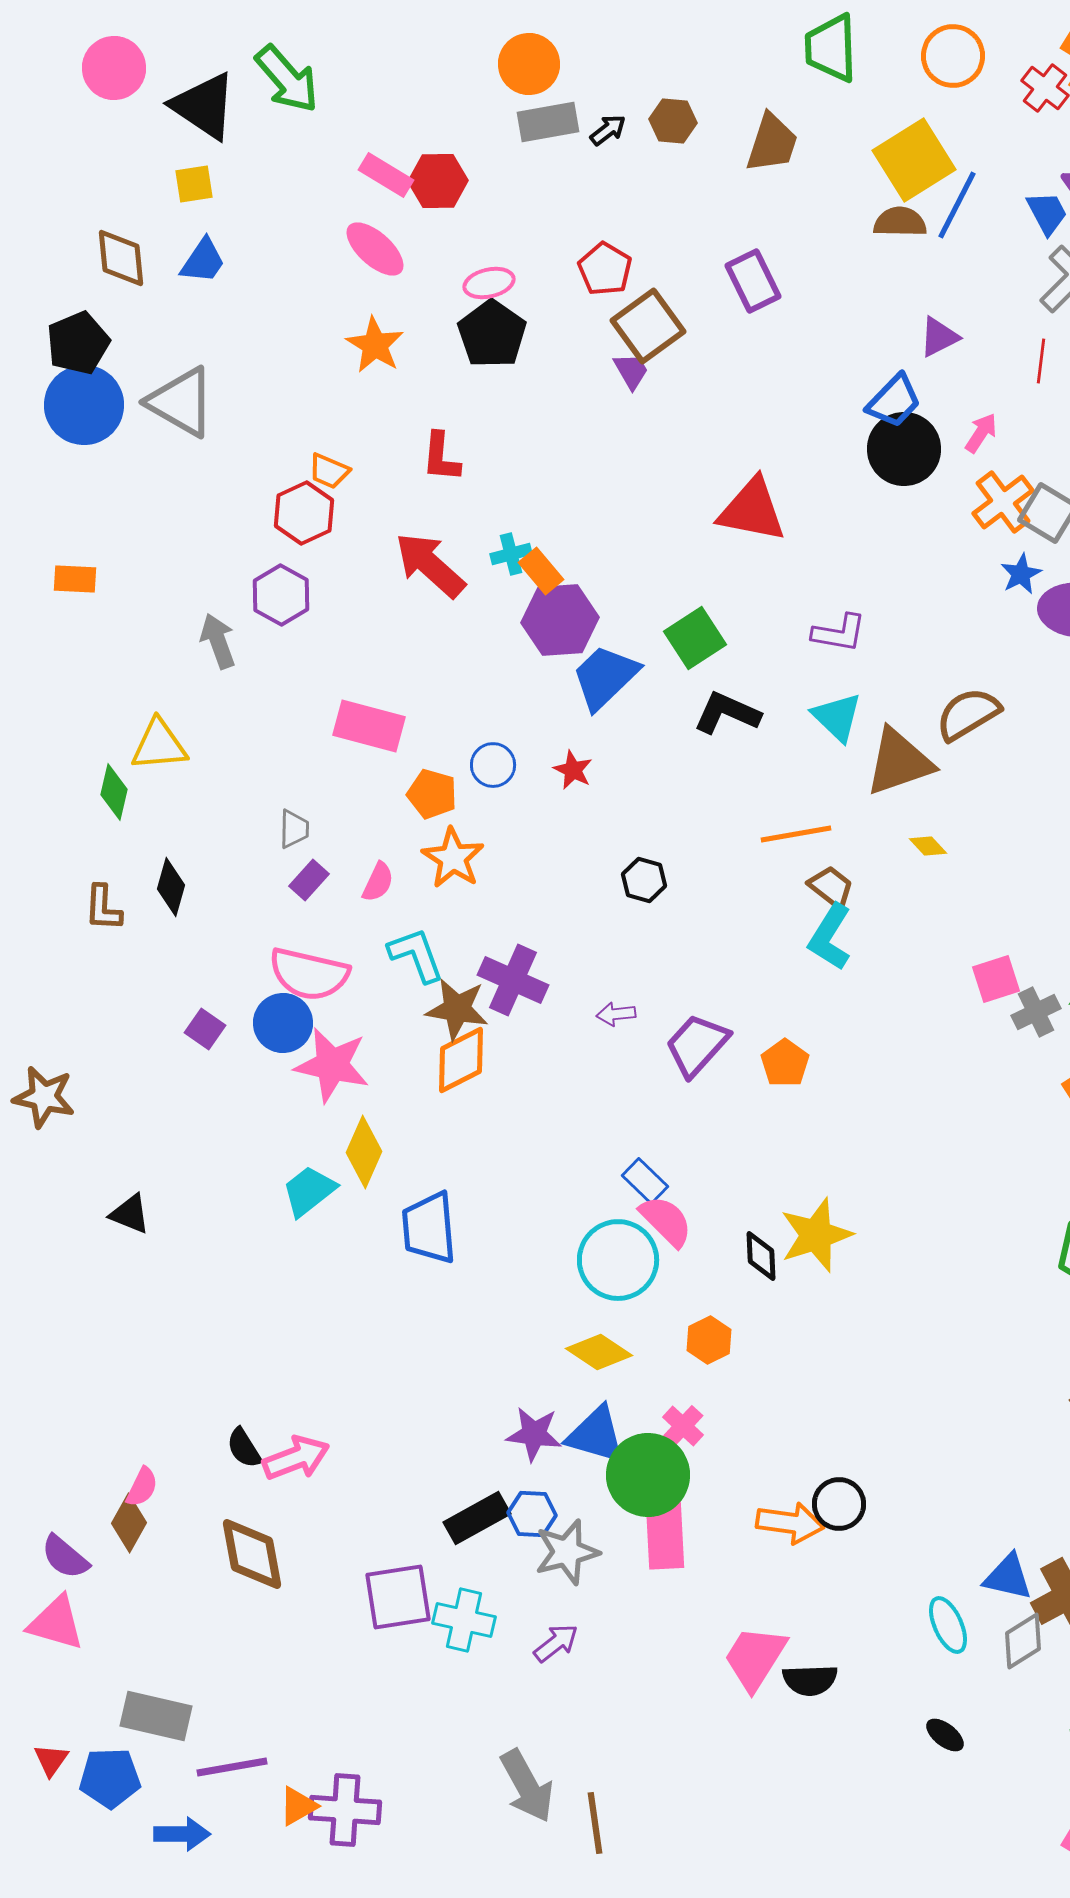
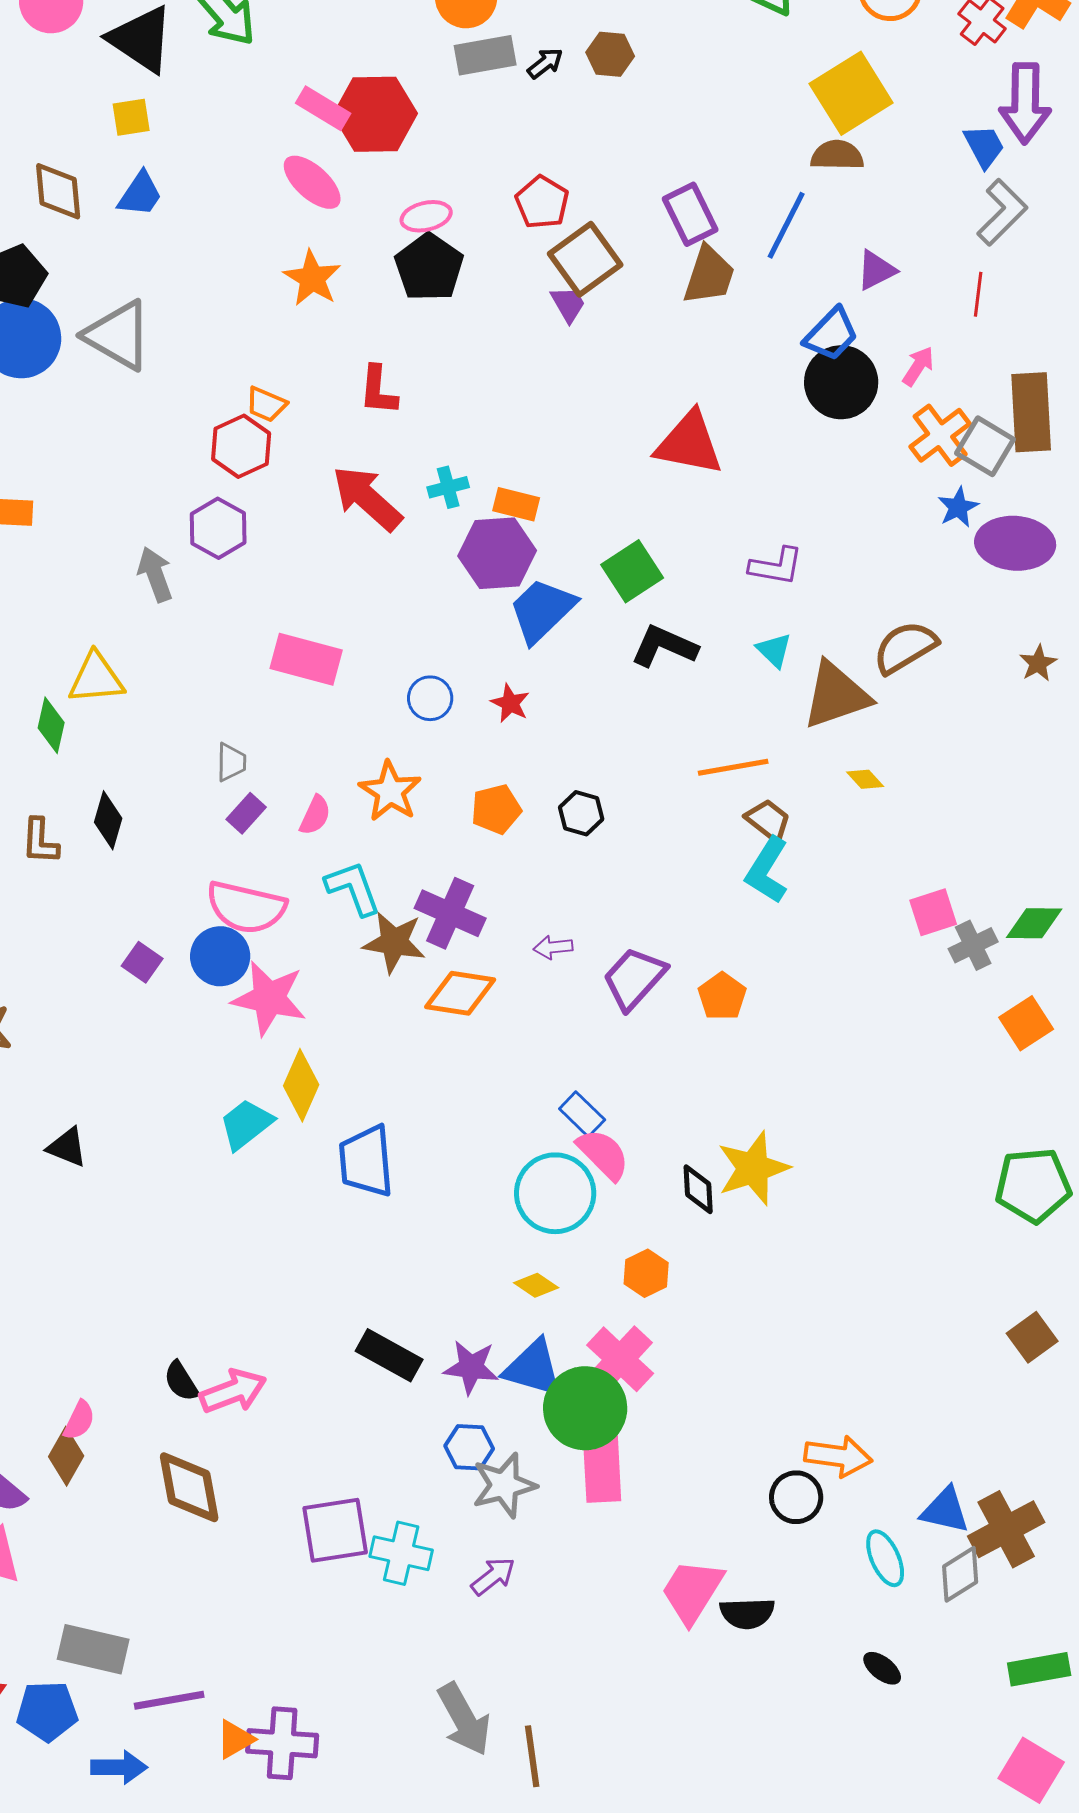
brown trapezoid: (772, 143) -> (709, 275), moved
red hexagon: (438, 181) -> (375, 114), size x1.4
blue line: (957, 205) -> (786, 225), moved
orange rectangle: (541, 571) -> (516, 504), moved, turned -36
cyan triangle: (837, 717) -> (774, 650), size x0.7
orange pentagon: (432, 794) -> (496, 809), moved, turned -30
orange diamond: (461, 1060) -> (460, 993), moved, turned 36
yellow diamond: (599, 1352) -> (536, 1285), size x0.7
pink cross: (683, 1426) -> (620, 1359), size x1.6
black circle: (839, 1504) -> (796, 1497), moved
black rectangle: (477, 1518) -> (389, 1355), moved, turned 58
orange arrow: (790, 1523) -> (838, 1456), moved

